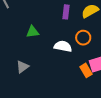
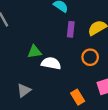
white semicircle: (63, 46) -> (51, 63), moved
orange rectangle: (86, 70) -> (78, 97), moved

